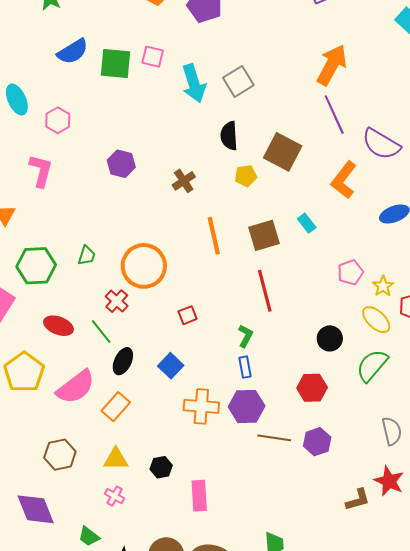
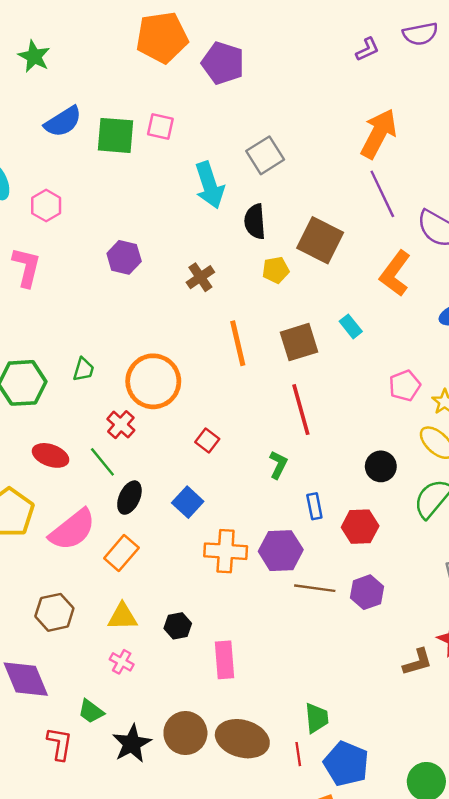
cyan arrow: (194, 83) -> (210, 185), moved
red square: (188, 315) -> (207, 441), turned -30
blue rectangle: (245, 367) -> (314, 506), moved

